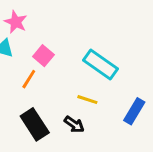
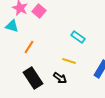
pink square: (43, 56) -> (39, 11), moved
cyan rectangle: (101, 64) -> (78, 37), size x0.6

